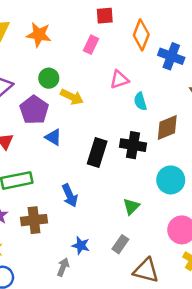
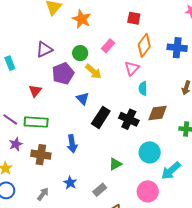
orange diamond: (141, 35) -> (144, 45), moved
pink rectangle: (91, 45) -> (108, 46), moved
blue cross: (171, 56) -> (177, 48), moved, turned -30
pink triangle: (119, 80) -> (132, 68), turned -42
blue triangle: (53, 137) -> (83, 99), moved
gray arrow: (63, 267) -> (43, 194), moved

